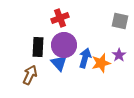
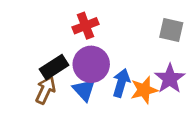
black rectangle: (38, 47) -> (54, 67), turned 54
purple star: (119, 55) -> (170, 79), size x1.5
brown arrow: (30, 75) -> (45, 90), moved

